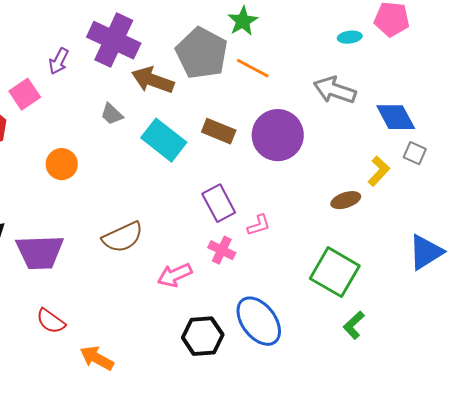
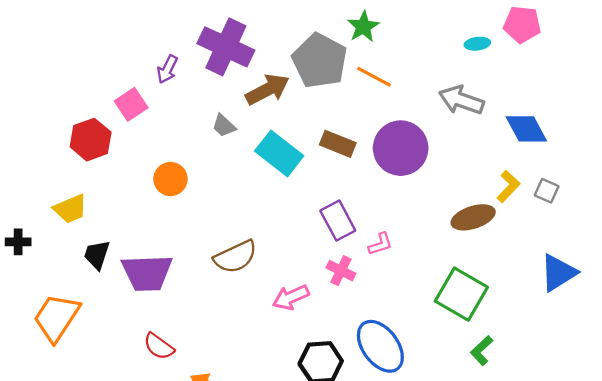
brown arrow: (153, 80) -> (267, 90), turned 132
gray square: (415, 153) -> (547, 191), moved
brown ellipse: (346, 200) -> (473, 217), size x1.4

